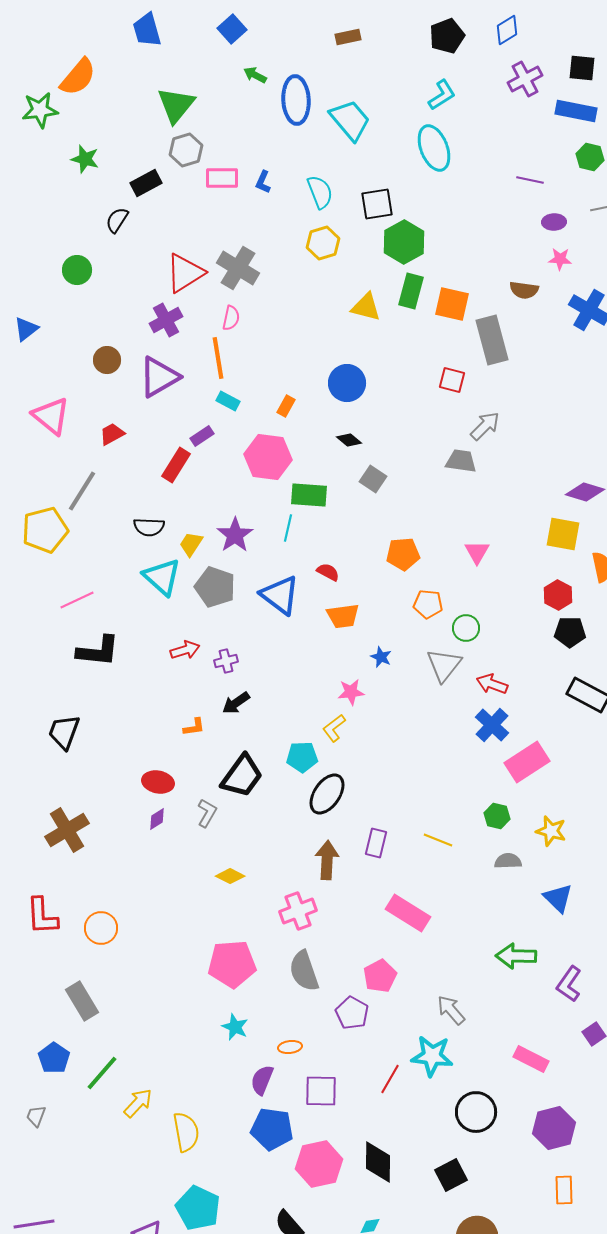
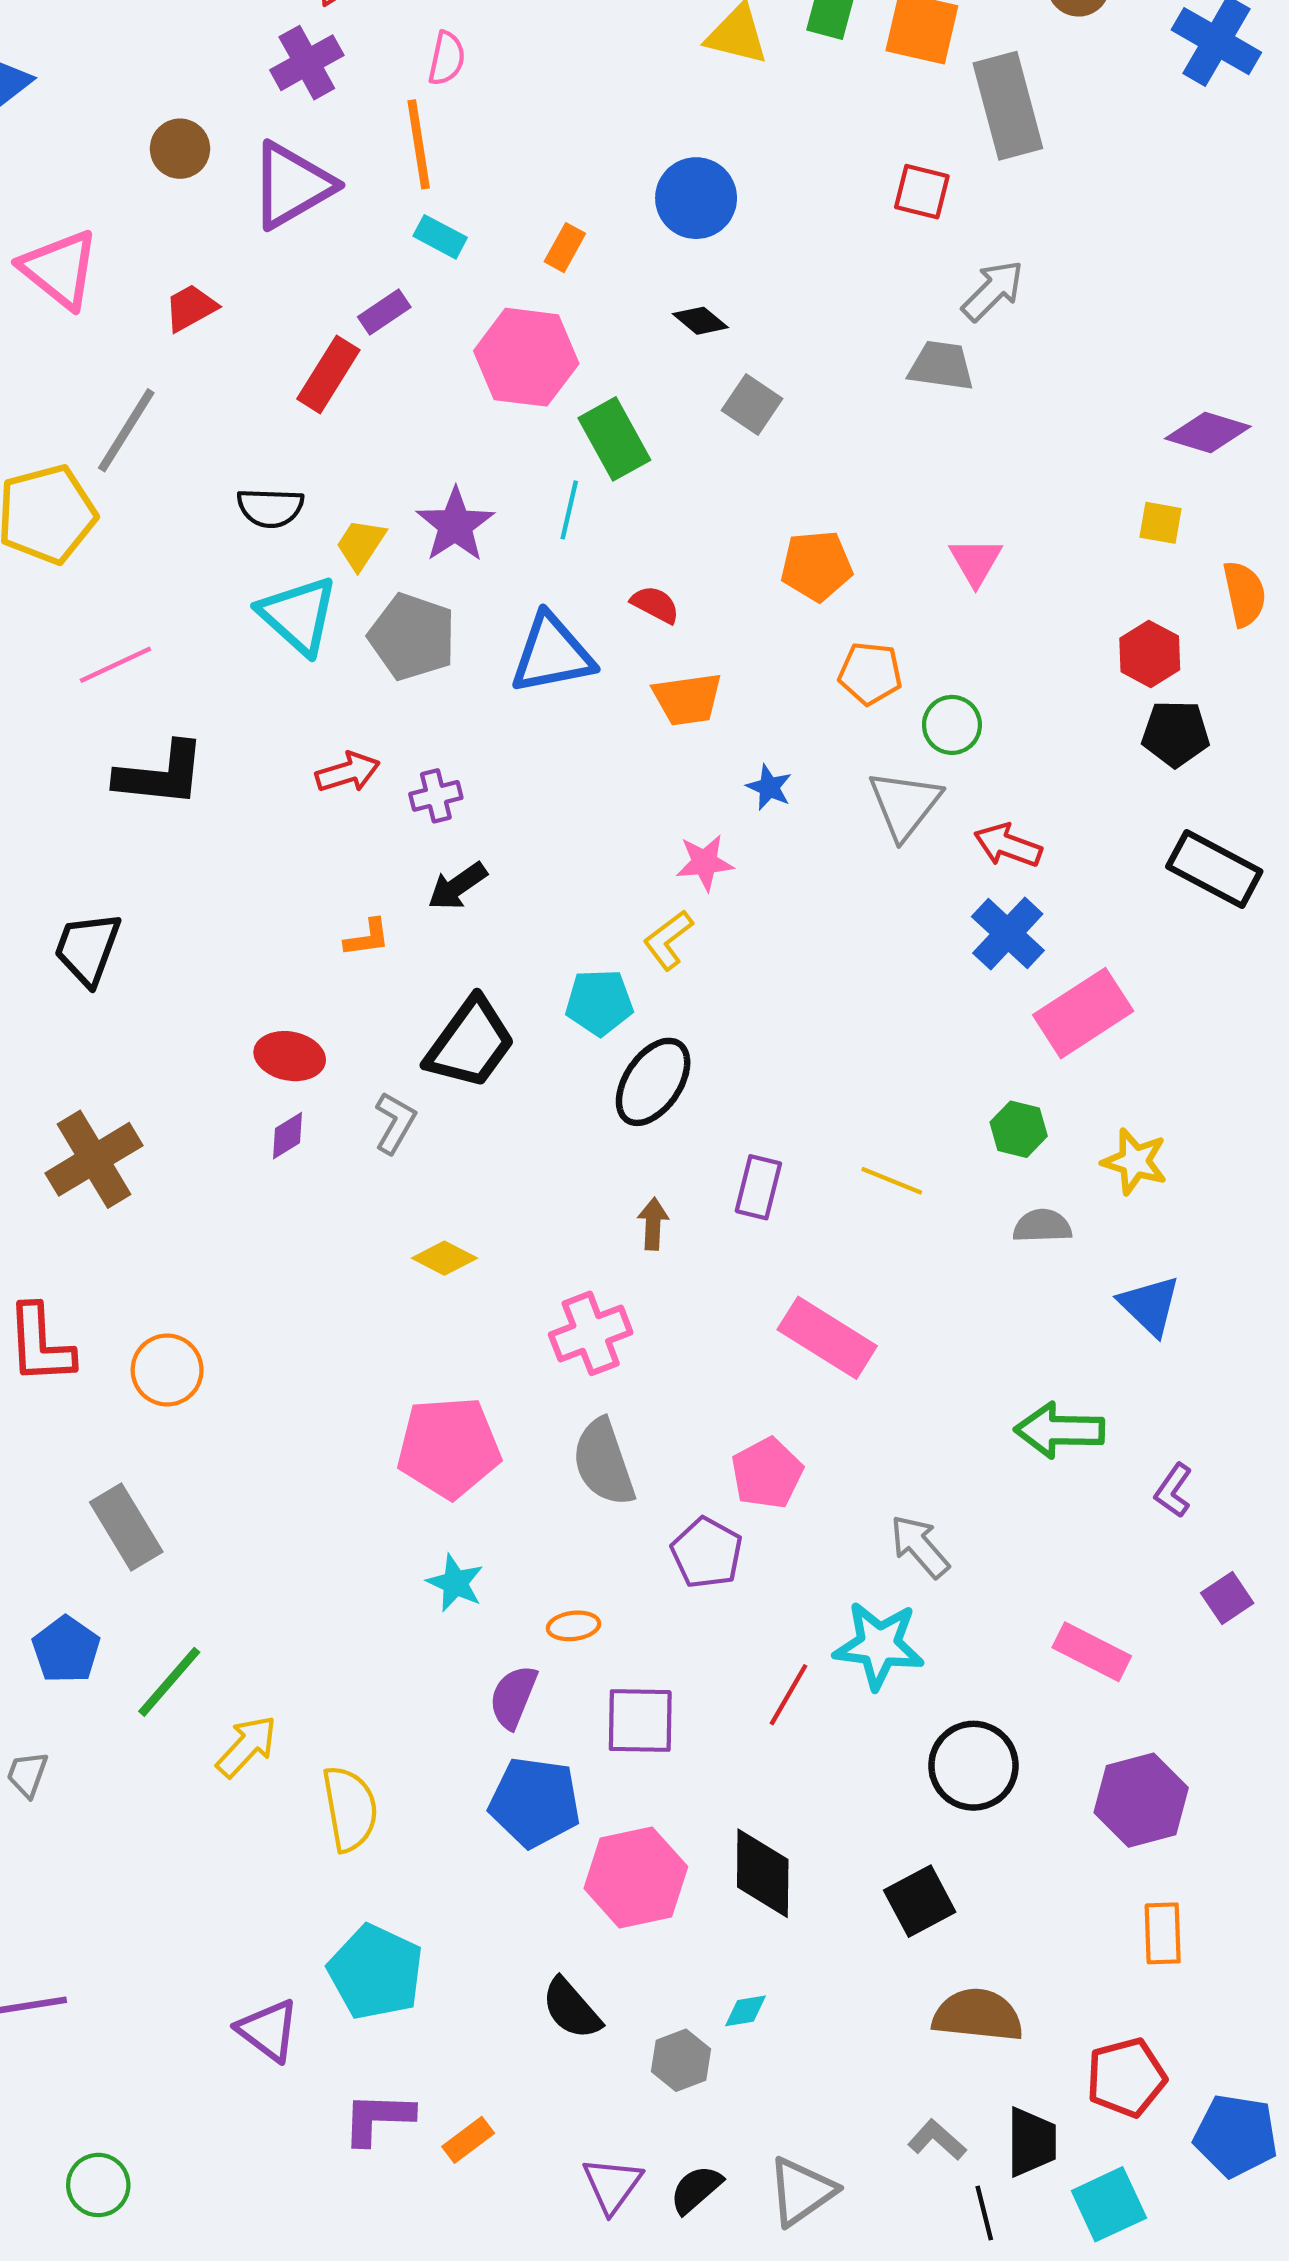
green rectangle: (309, 495) -> (614, 439), turned 57
yellow square: (563, 534) -> (1161, 523), size x0.6
blue triangle: (280, 595) -> (552, 654), turned -48
brown arrow: (327, 860) -> (653, 1224), size x0.6
purple L-shape: (569, 984) -> (1173, 1490), size x0.7

